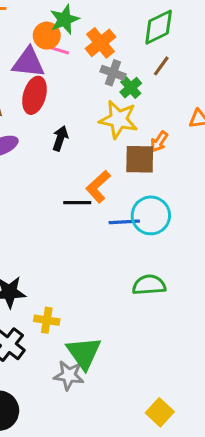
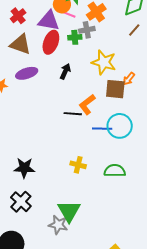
gray cross: (113, 73) -> (87, 30), moved, turned -35
green cross: (131, 88) -> (75, 37), moved, turned 32
yellow cross: (47, 320) -> (78, 165), moved

